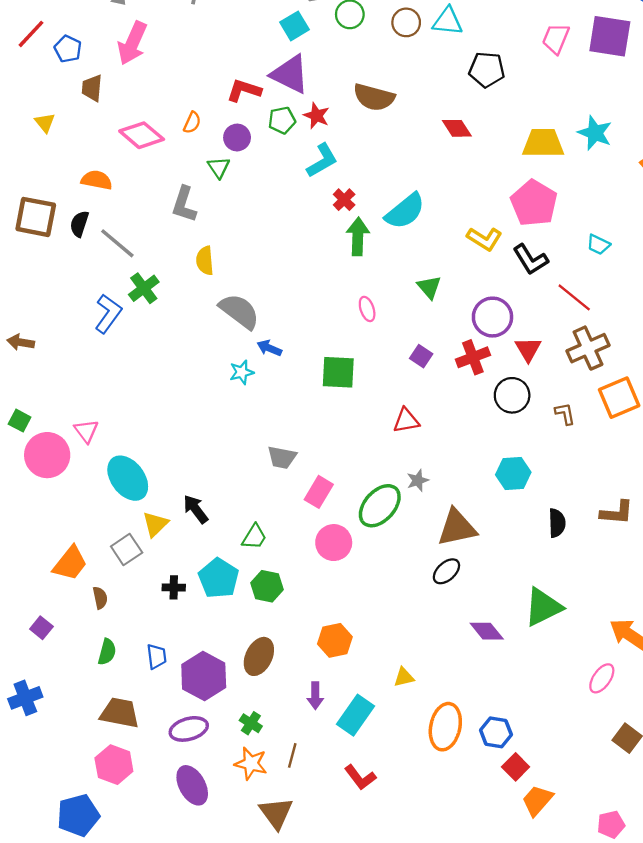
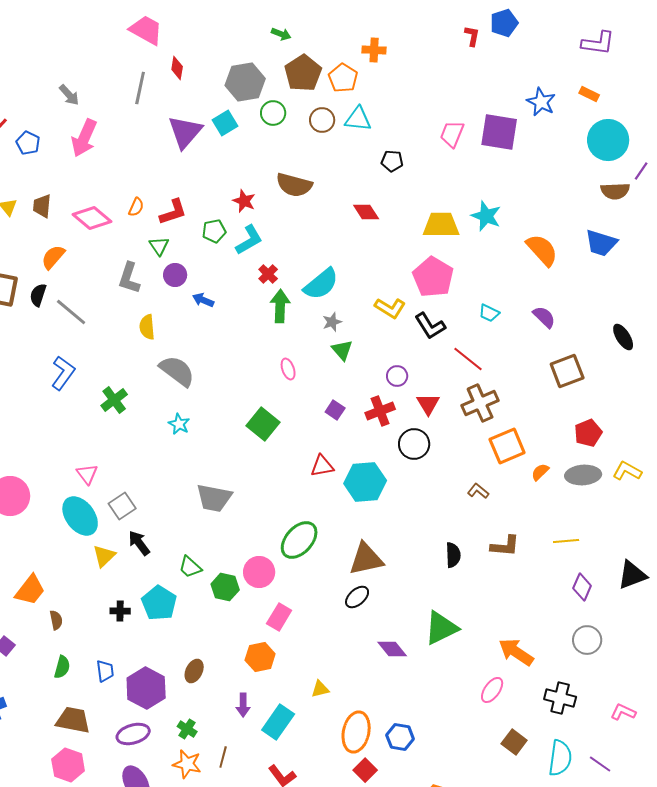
black pentagon: (487, 70) -> (392, 161), size x0.7
purple triangle: (290, 74) -> (185, 132), moved, turned 45
brown trapezoid: (92, 88) -> (42, 206), moved
red L-shape: (244, 90) -> (173, 212), moved, turned 144
green pentagon: (282, 120) -> (214, 231), moved
purple circle: (237, 138) -> (175, 275), moved
orange semicircle: (97, 180) -> (53, 257), turned -60
green cross: (144, 288) -> (114, 400), moved
purple circle: (492, 317) -> (397, 376), size x0.6
blue arrow: (269, 348) -> (203, 300), moved
cyan star: (242, 372) -> (179, 424), turned -30
green square: (338, 372) -> (263, 424), turned 36
brown L-shape: (565, 414) -> (478, 491), moved, turned -40
pink triangle: (86, 431) -> (87, 474), moved
gray trapezoid: (282, 457) -> (214, 498), size x1.4
cyan hexagon: (513, 474) -> (365, 482), moved, size x1.4
gray star: (418, 480) -> (332, 322), moved
pink rectangle: (319, 492) -> (279, 617), moved
green trapezoid: (254, 537) -> (190, 567), turned 100
gray square: (127, 549) -> (122, 506), moved
green hexagon: (267, 586) -> (225, 587), moved
brown ellipse: (259, 656) -> (194, 671), size x0.7
red square: (516, 767) -> (365, 770), moved

